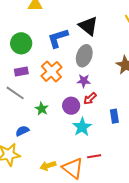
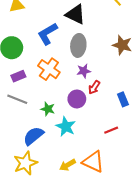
cyan star: (82, 127) -> (66, 127), moved
blue semicircle: (22, 131) -> (33, 136), size x1.5
red line: (94, 156) -> (111, 130), moved

